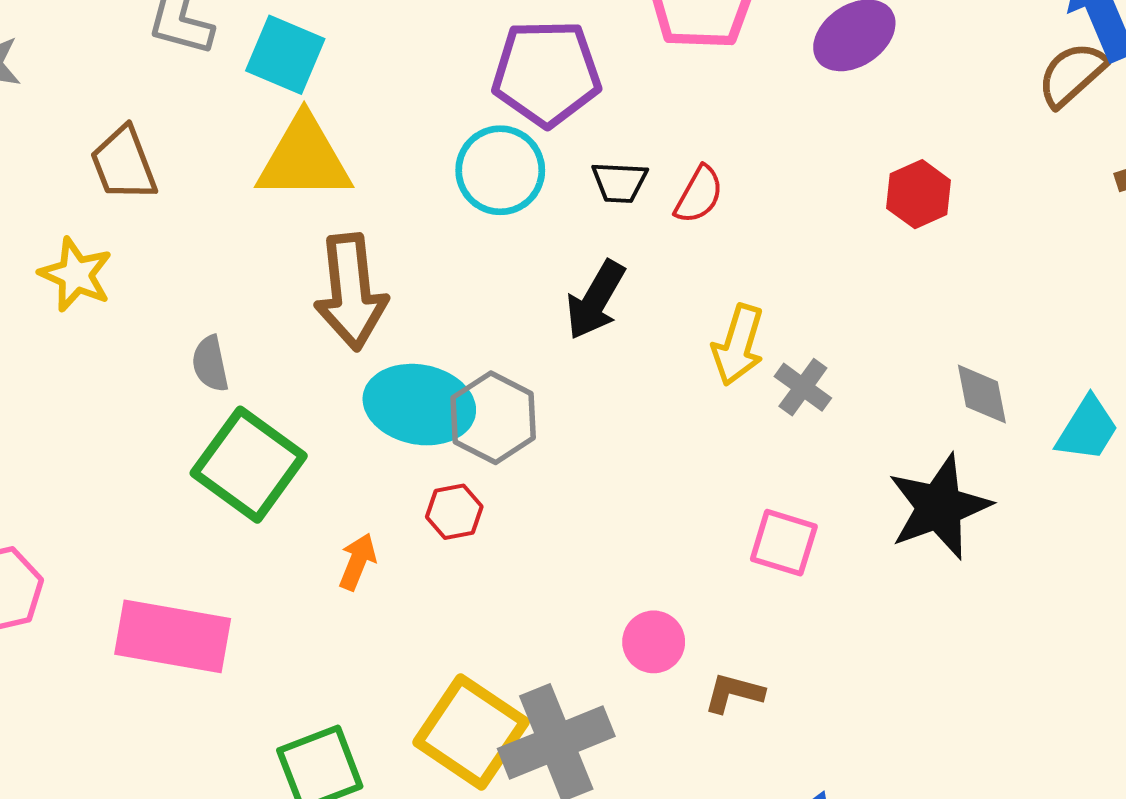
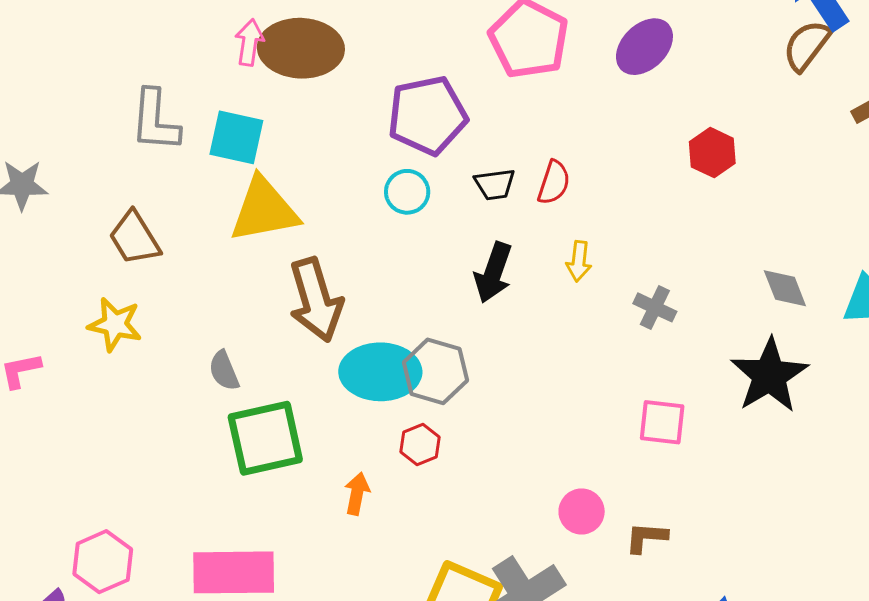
cyan circle: (500, 170) -> (407, 192), size x0.7
yellow arrow: (738, 345) -> (579, 261), moved, size x0.7
green square: (249, 465) -> (265, 438), turned -38

